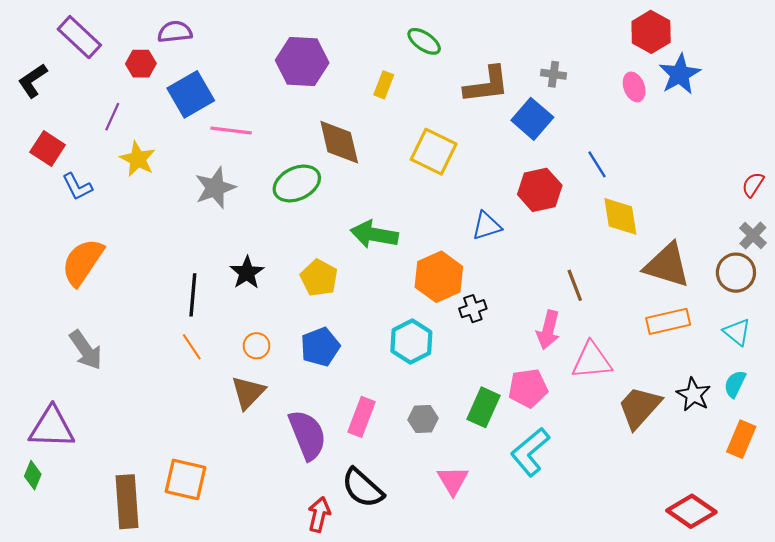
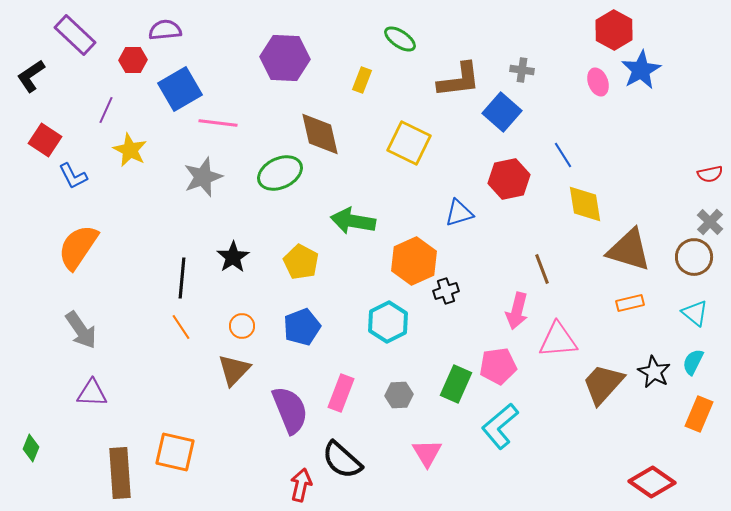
red semicircle: (753, 185) -> (710, 174), turned -135
orange rectangle: (668, 321) -> (630, 303), size x0.7
purple triangle: (52, 427) -> (92, 393), moved, size x0.7

